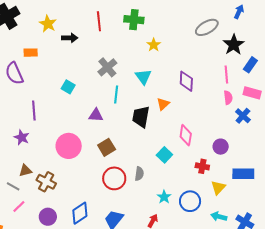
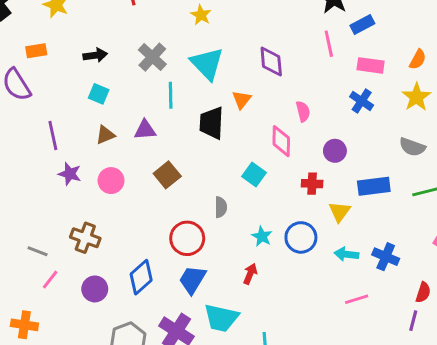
black arrow: (70, 38) -> (95, 55), moved
yellow star: (154, 45) -> (201, 15), moved
blue rectangle: (250, 65) -> (362, 25), turned 35
cyan triangle: (143, 77) -> (207, 64), size x1.4
pink semicircle: (228, 98) -> (303, 111), moved
purple star: (22, 137) -> (70, 174), moved
pink circle: (69, 146) -> (111, 181), size x0.7
brown triangle: (25, 171) -> (105, 135), moved
red circle: (114, 178) -> (187, 238), moved

